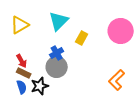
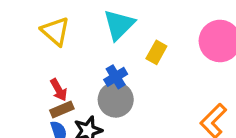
yellow triangle: (20, 25) -> (55, 31), turned -48
brown rectangle: (24, 73) -> (62, 109), turned -48

